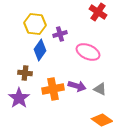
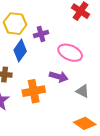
purple arrow: (77, 86) -> (59, 77), moved

